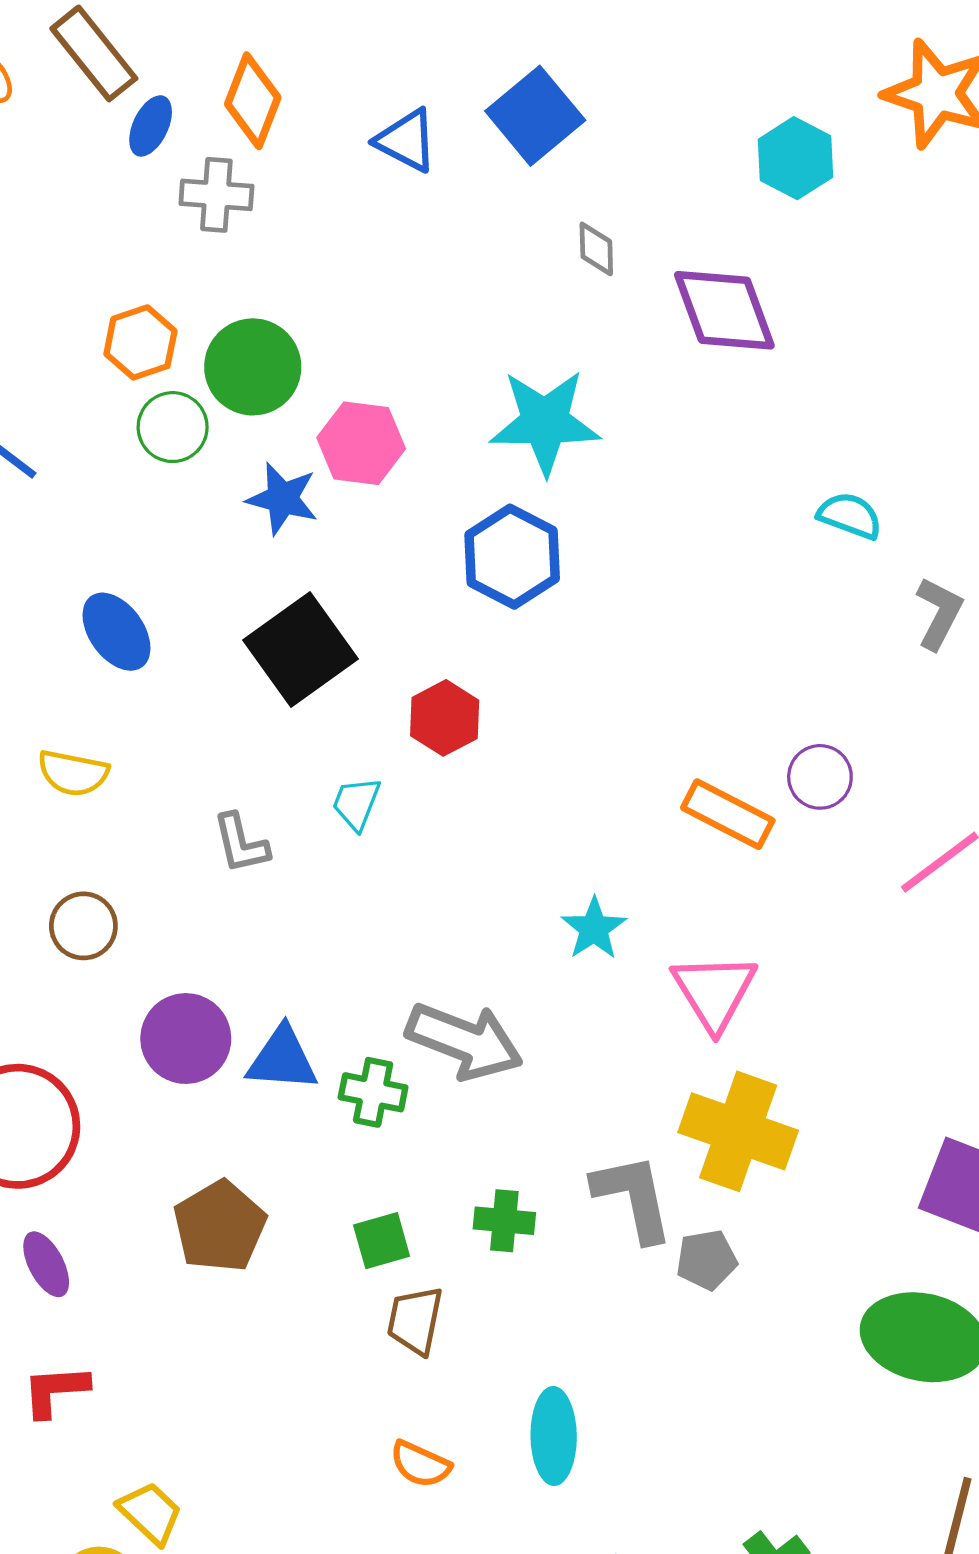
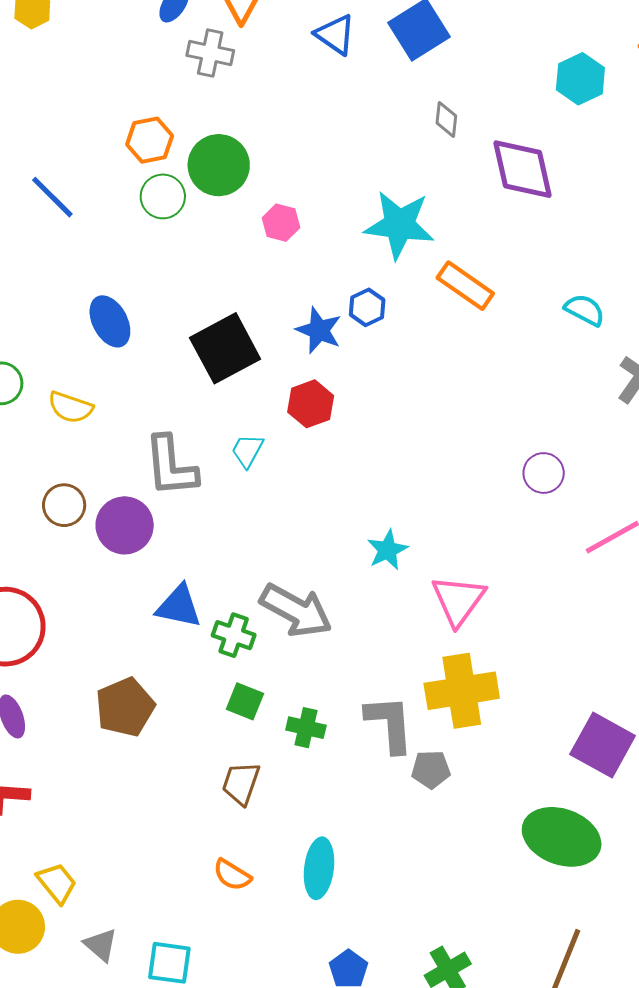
pink hexagon: (361, 443) -> (281, 223), size x0.7
blue star: (282, 499) -> (319, 330), moved
blue hexagon: (512, 557) -> (367, 307), size x0.6
orange rectangle: (728, 814) -> (465, 286), moved
gray L-shape: (241, 843) -> (171, 466), size x1.6
purple circle: (186, 1039) -> (125, 525), moved
yellow cross: (738, 1131) -> (462, 691), turned -36
green square: (382, 1241) -> (245, 701), moved, turned 30

